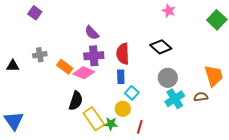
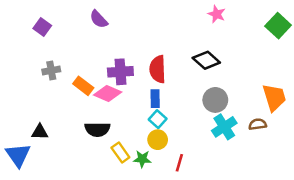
purple square: (35, 13) -> (42, 27), moved
purple semicircle: (92, 33) -> (99, 19), moved
black triangle: (13, 66) -> (40, 132), moved
cyan square: (132, 93) -> (158, 119), moved
black semicircle: (76, 101) -> (97, 129), turned 72
yellow rectangle: (94, 119) -> (120, 152), size x0.7

